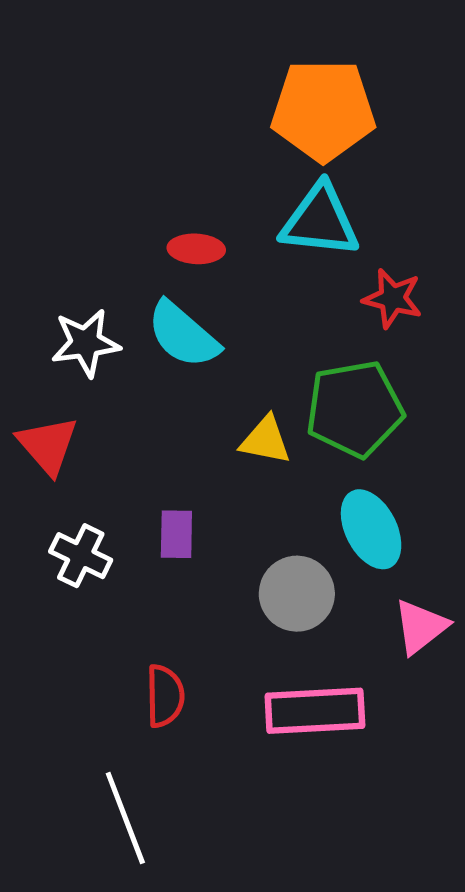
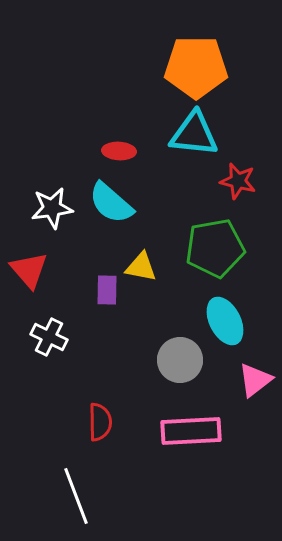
yellow triangle: (265, 440) -> (141, 267), moved
purple rectangle: (176, 534) -> (107, 290), moved

